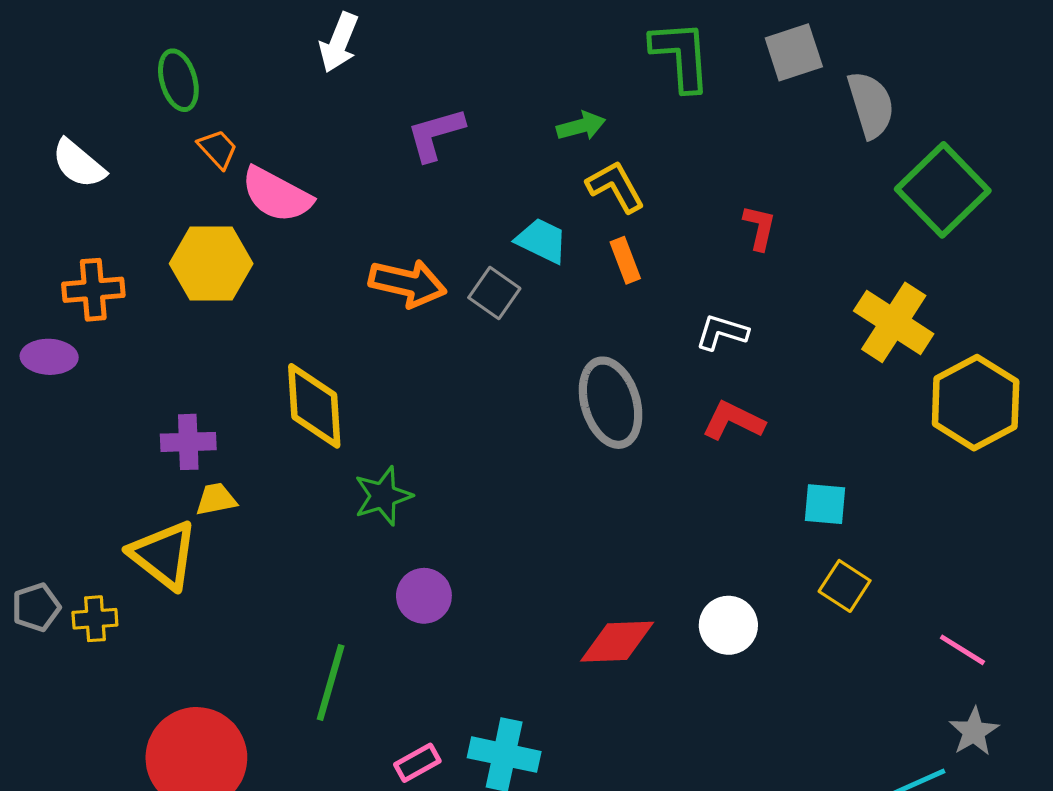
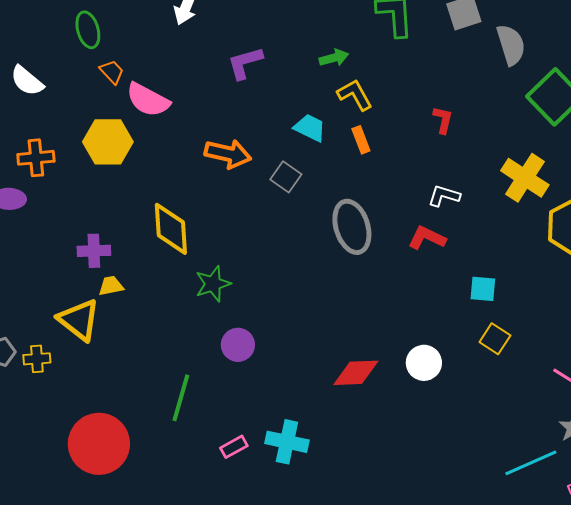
gray square: (494, 293) -> (286, 177), moved
white L-shape: (722, 332) -> (444, 196), moved

